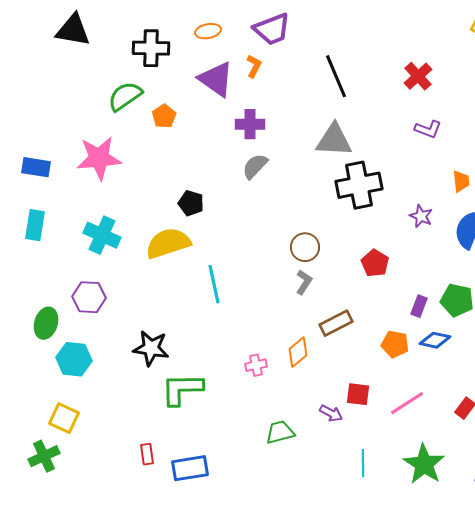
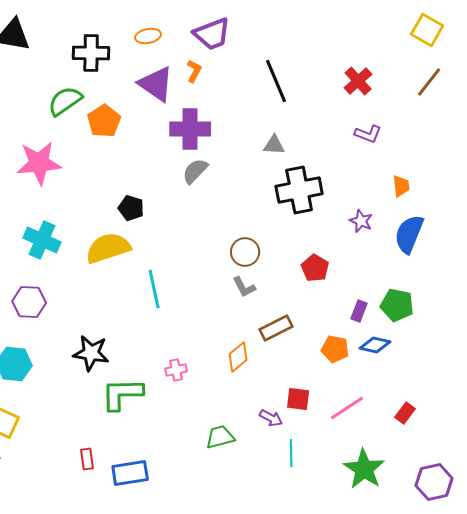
orange pentagon: (164, 116) -> (104, 121), size x1.4
purple cross: (250, 124) -> (190, 129), size x1.4
gray triangle: (334, 140) -> (274, 145), size x0.6
gray L-shape: (304, 282) -> (244, 287), turned 120
pink cross: (256, 365) -> (176, 370), moved
cyan line: (363, 463) -> (291, 453), moved

